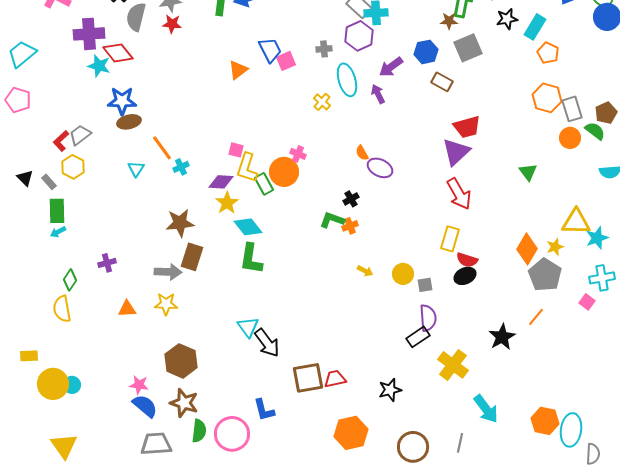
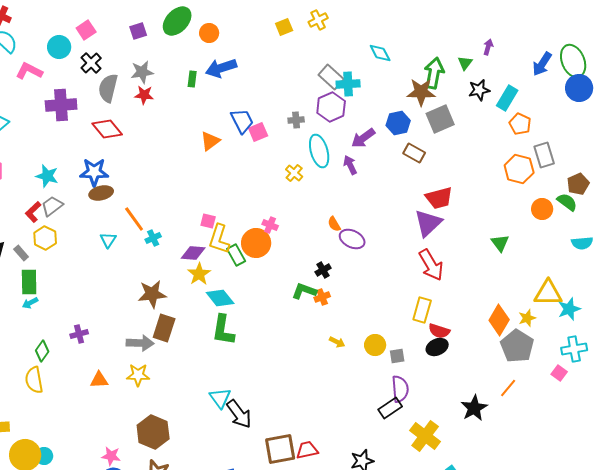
brown star: (449, 21) -> (421, 92), size x1.6
red diamond: (118, 53) -> (107, 129), moved
cyan star: (99, 66) -> (47, 176), moved
gray rectangle: (572, 109) -> (544, 155), moved

